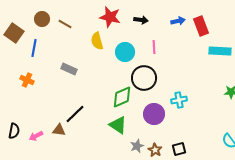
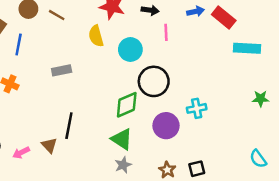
red rectangle: (201, 26) -> (224, 18), turned -30
pink line: (154, 47) -> (166, 32), moved
gray rectangle: (69, 69) -> (62, 70), turned -35
black line: (75, 114) -> (69, 126), turned -35
brown triangle: (59, 130) -> (49, 145), turned 40
gray star: (137, 146) -> (123, 165), moved

